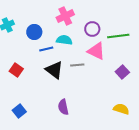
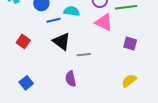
gray line: (77, 65) -> (84, 55), moved
purple square: (122, 72) -> (130, 43), turned -32
yellow semicircle: (121, 109) -> (129, 81), turned -56

